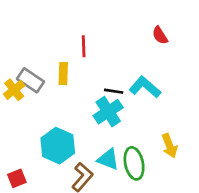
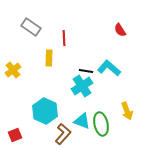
gray rectangle: (30, 80) -> (31, 27), moved

